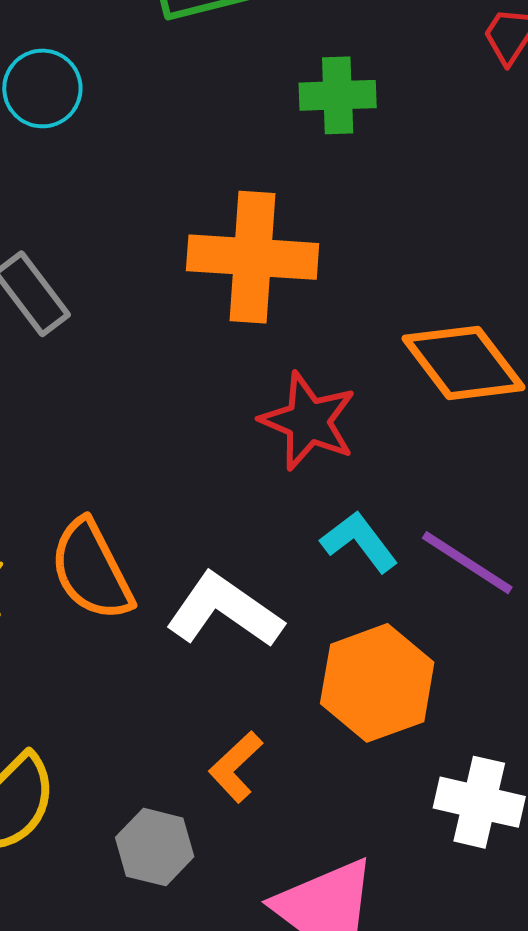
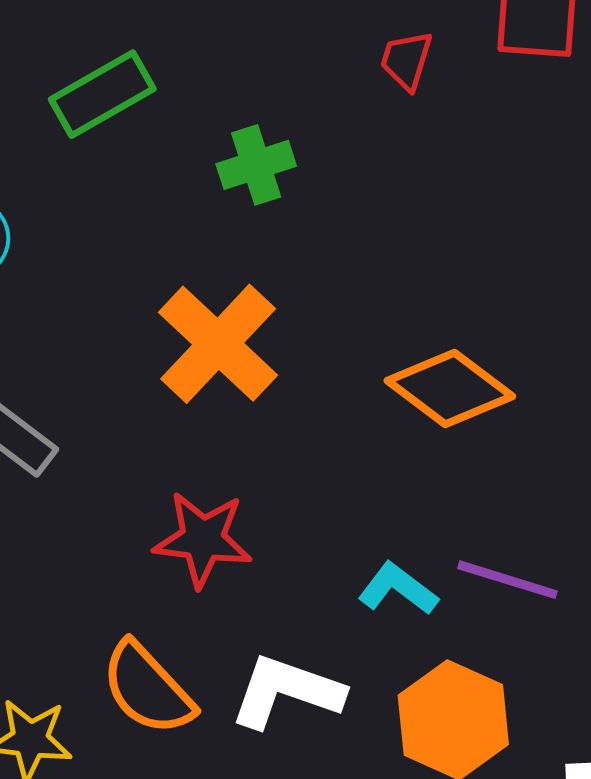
orange cross: (253, 257) -> (218, 344), turned -35
red star: (308, 421) -> (203, 539), moved

